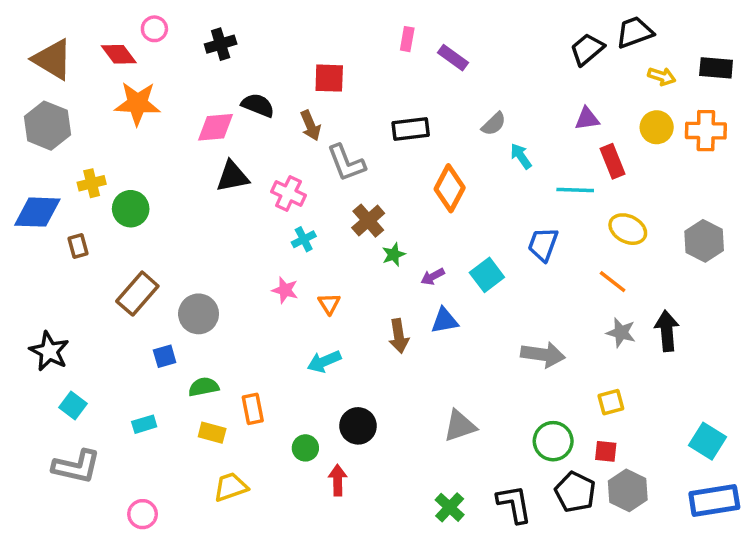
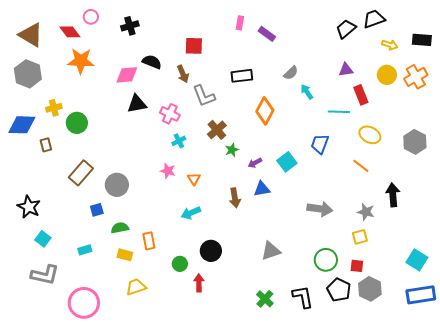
orange cross: (706, 131) -> (416, 77), turned -30
gray star: (621, 333) -> (366, 212), moved
pink circle: (143, 514) -> (84, 303), size x1.8

